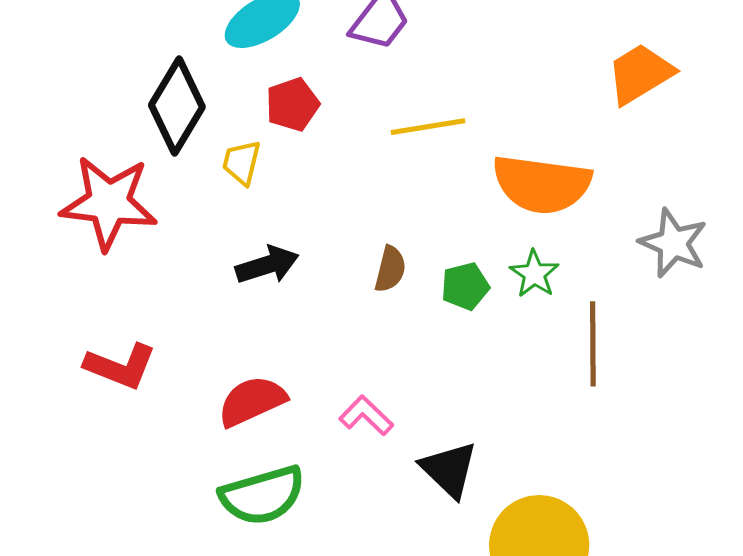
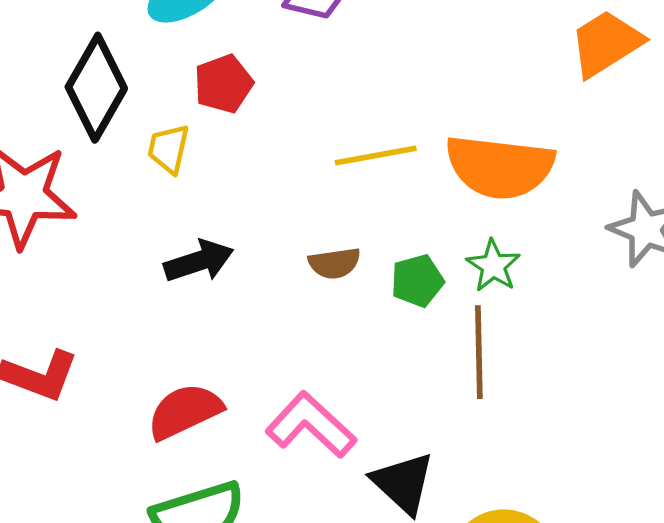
yellow line: (428, 127) -> (376, 155), moved
brown semicircle: (390, 269) -> (335, 263), turned 69
brown line: (593, 344) -> (479, 352), moved
pink L-shape: (366, 416) -> (311, 425), size x1.5

